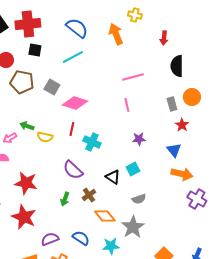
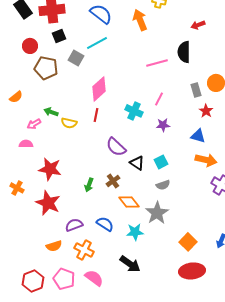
red arrow: (164, 38) -> (198, 25), moved, turned 64
black square: (35, 50) -> (59, 36), turned -32
black semicircle: (177, 66) -> (184, 52), moved
gray square: (52, 87) -> (76, 58), moved
pink diamond: (75, 103) -> (99, 89), turned -60
pink line: (127, 105) -> (159, 99), moved, turned 40
cyan cross: (92, 142) -> (134, 111), moved
blue triangle: (174, 150) -> (198, 136), turned -35
cyan square: (133, 169) -> (161, 162), moved
purple semicircle: (73, 170) -> (116, 147), moved

